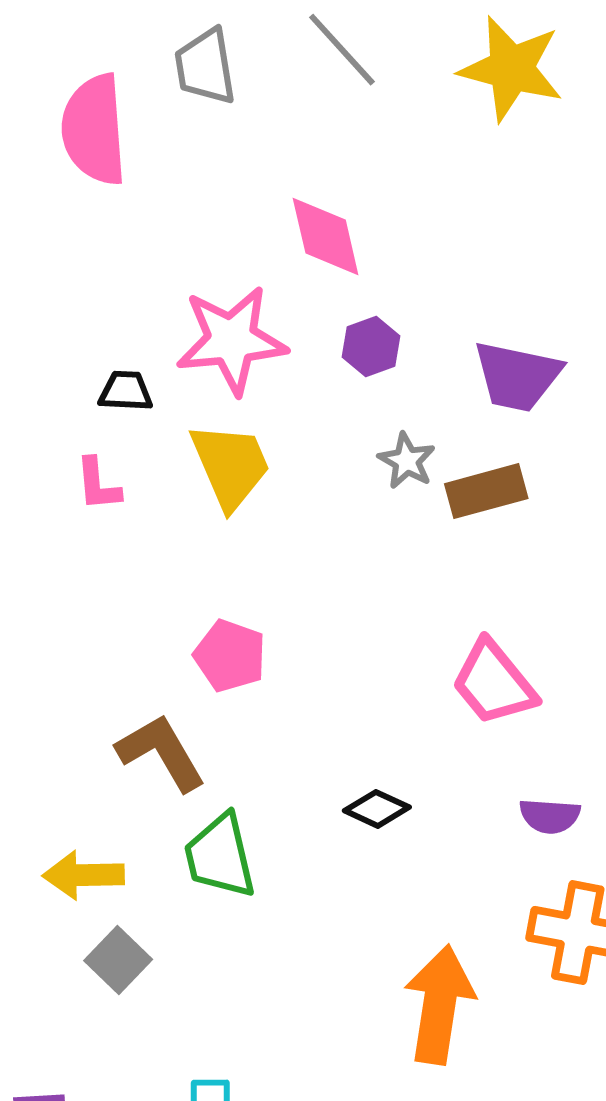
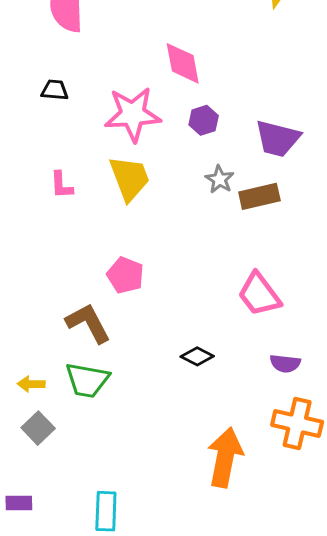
black trapezoid: (126, 391) -> (55, 90), moved
green trapezoid: (220, 856) -> (87, 380), moved, turned -69
yellow arrow: (83, 875) -> (31, 384), moved, size x0.7
gray square: (118, 960) -> (38, 428), moved

